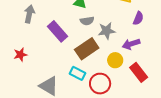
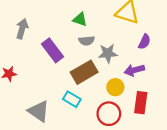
red rectangle: (139, 72) -> (141, 103), turned 42
red circle: (100, 84) -> (109, 114), moved

